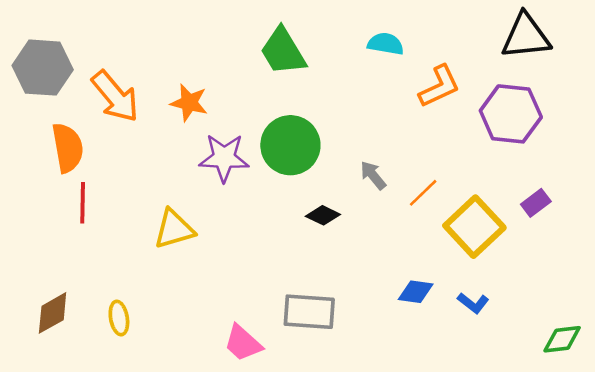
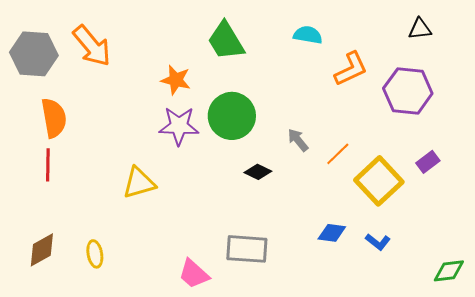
black triangle: (526, 36) -> (420, 29), size x0.6
orange arrow: (115, 96) -> (92, 46), moved
orange star: (189, 103) -> (176, 80), moved
red line: (83, 203) -> (48, 165), moved

